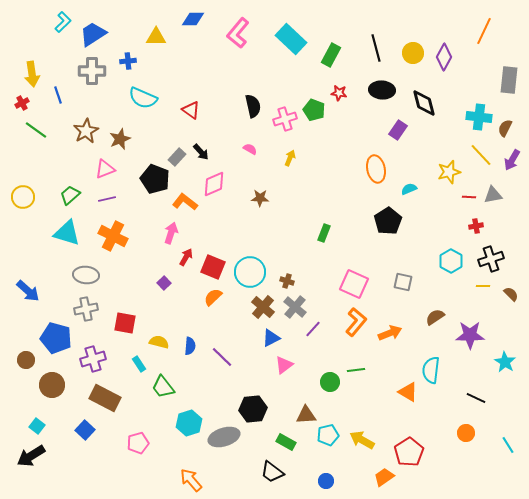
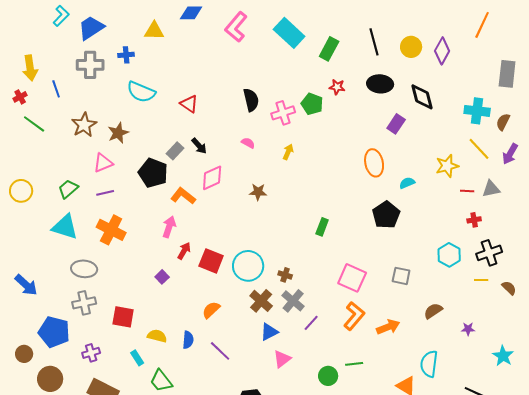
orange semicircle: (213, 297) -> (211, 310), moved
purple star: (470, 335) -> (468, 329), size x0.5
purple cross: (93, 359) -> (91, 353), size x0.7

